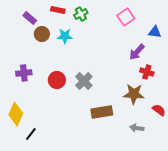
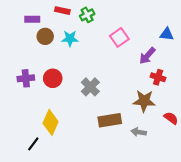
pink square: (126, 17) -> (119, 37), moved
purple rectangle: (30, 18) -> (32, 19), turned -40
red circle: (57, 80) -> (53, 78), moved
yellow diamond: (16, 114) -> (51, 122), moved
gray arrow: (137, 128) -> (139, 132), moved

